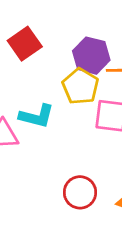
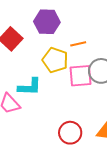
purple hexagon: (91, 56) -> (47, 22), moved

